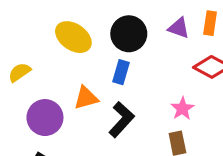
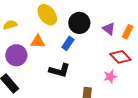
orange triangle: (86, 98) -> (38, 42), moved
pink star: (182, 109) -> (110, 77), moved
black L-shape: (121, 120) -> (59, 70), turned 45

